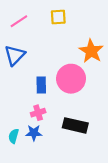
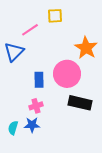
pink line: (19, 21) -> (30, 30), moved
black rectangle: (75, 125) -> (80, 103), moved

